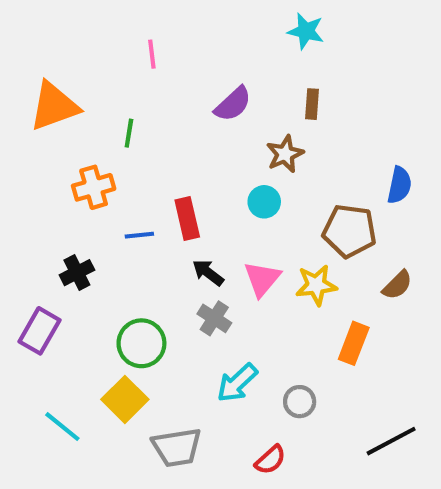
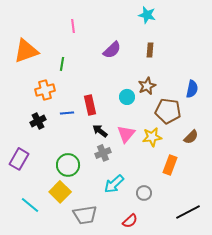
brown star: (285, 154) -> (147, 86), moved
black cross: (77, 273) -> (38, 121), moved
gray cross: (214, 318) -> (103, 153), turned 35

